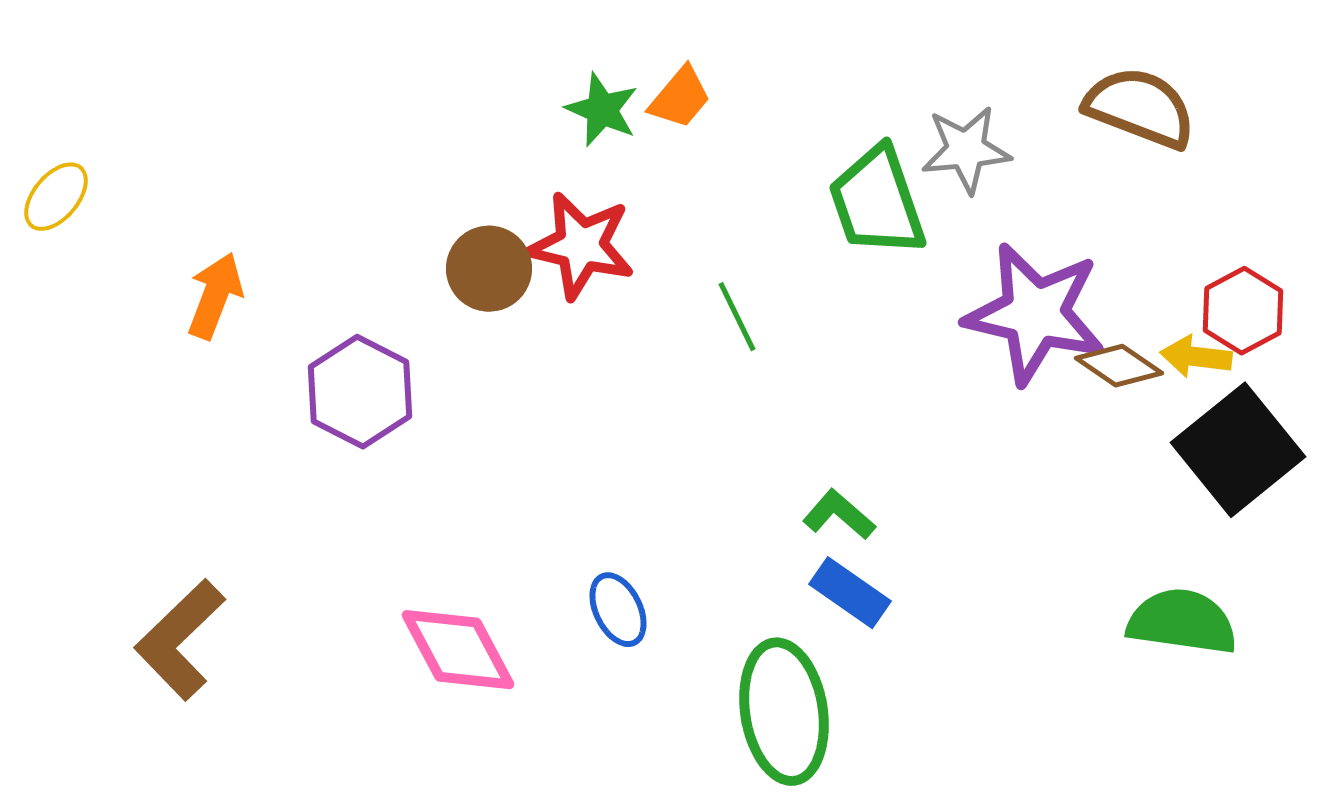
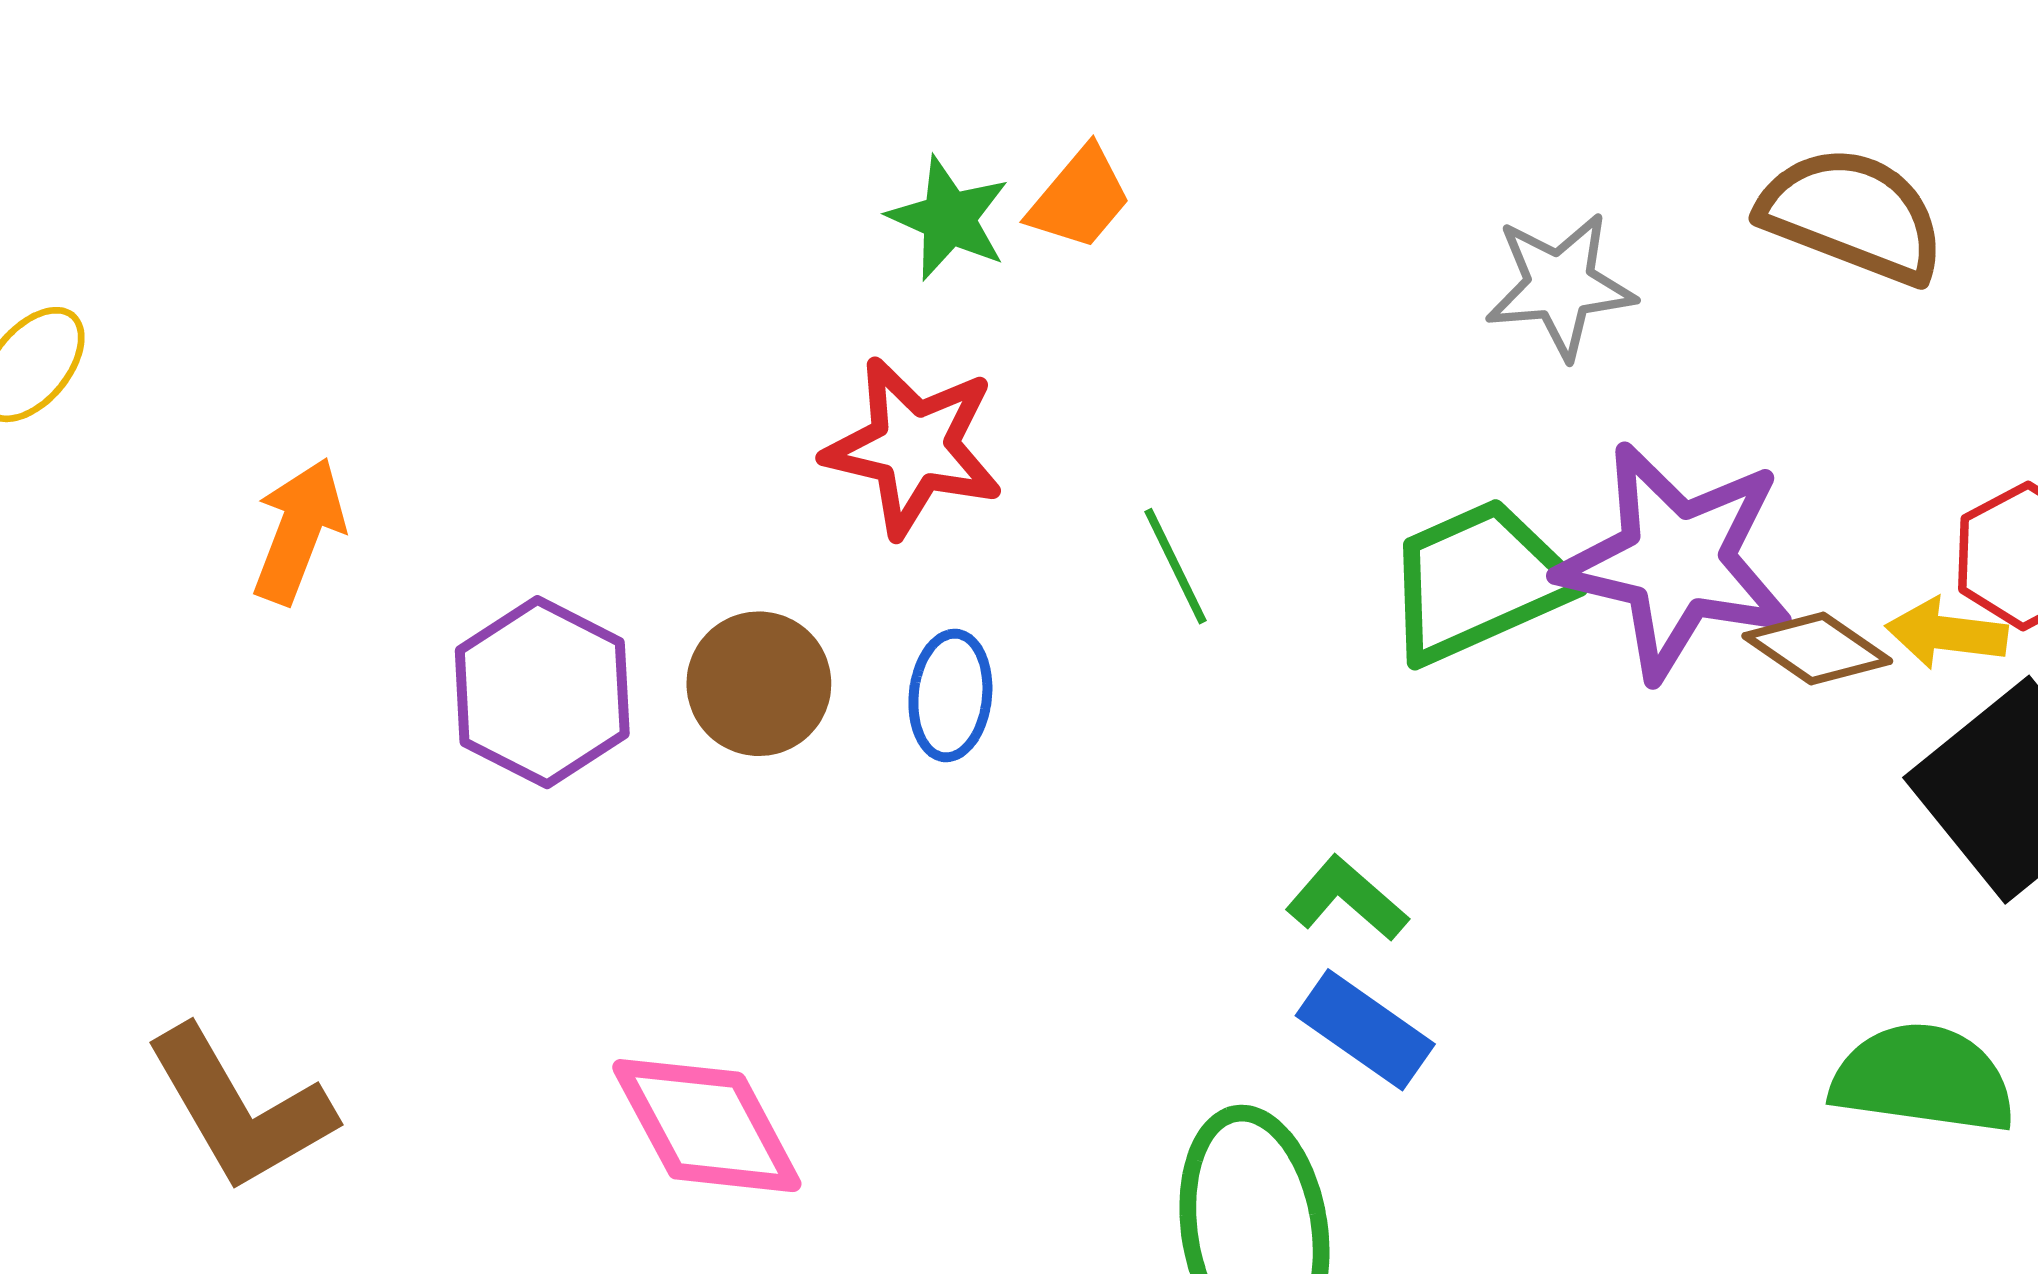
green trapezoid: (877, 202) -> (1478, 581), moved, turned 85
brown circle: (489, 269) -> (759, 684), moved
blue ellipse: (618, 610) -> (950, 695), moved, turned 32
brown L-shape: (180, 640) -> (240, 1109), turned -76

